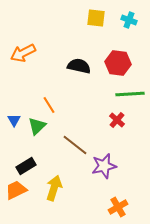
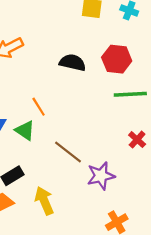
red cross: (117, 120) -> (137, 140), moved
green triangle: (37, 126) -> (25, 130), turned -42
yellow arrow: (54, 188) -> (44, 201), turned -40

